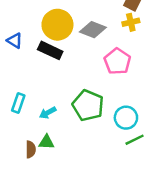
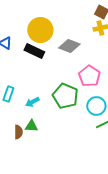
gray diamond: (93, 30) -> (69, 46), moved
pink pentagon: (117, 61) -> (89, 76), moved

